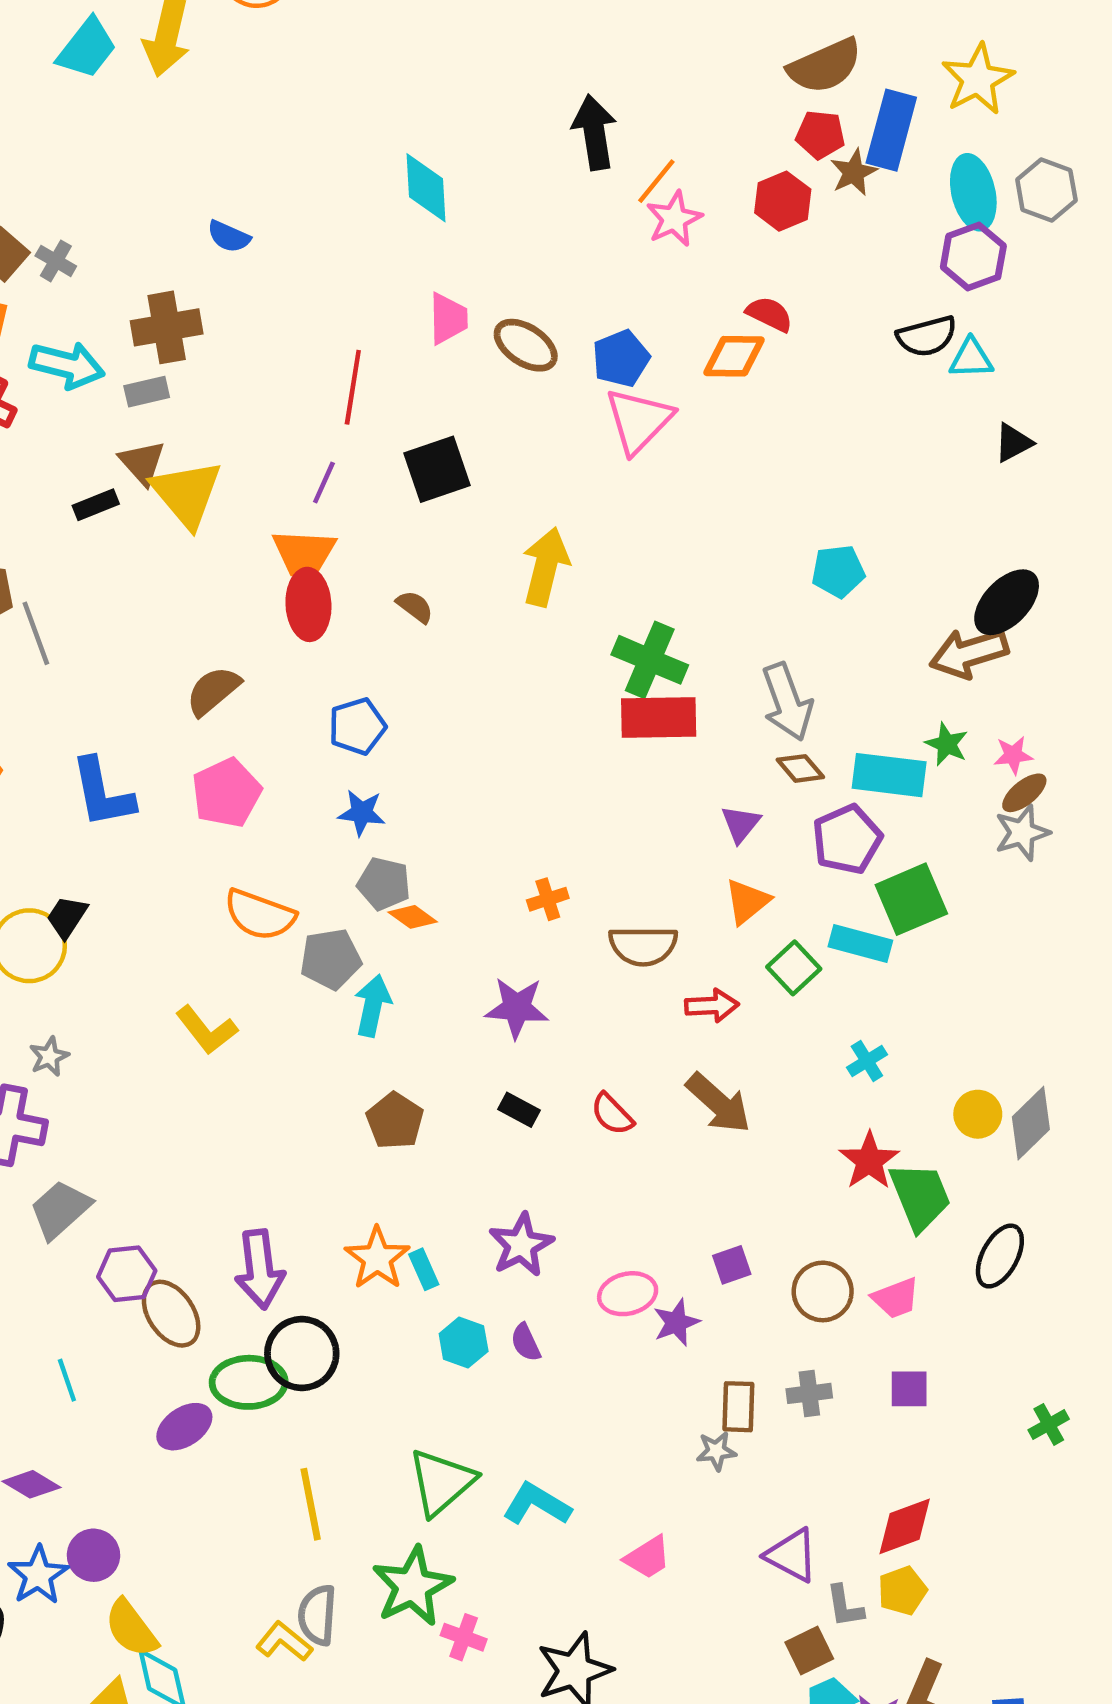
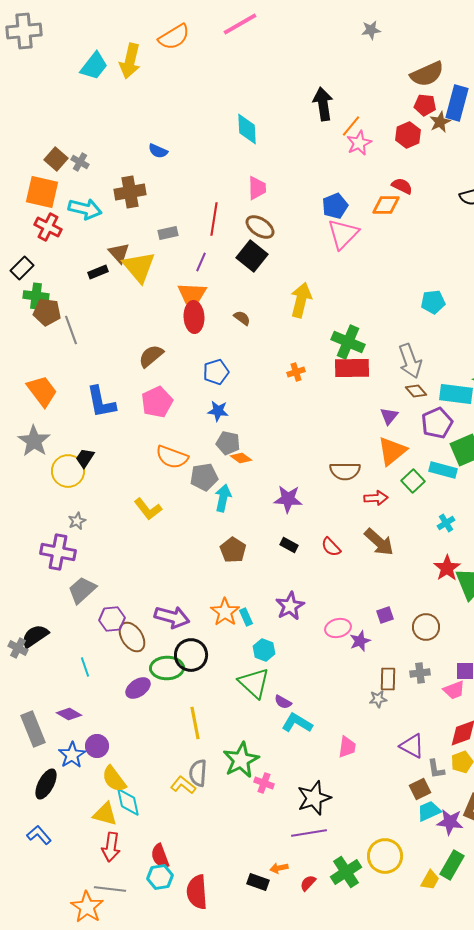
brown ellipse: (526, 345) -> (260, 227), moved
gray rectangle: (147, 392) -> (168, 233), moved
black square: (437, 469) -> (252, 256), turned -32
orange cross: (548, 899) -> (296, 372), moved
orange triangle: (747, 901) -> (392, 451), size x1.4
purple arrow: (260, 1269) -> (172, 617), turned -68
pink trapezoid: (896, 1298) -> (454, 690), moved
purple semicircle: (526, 1342) -> (283, 702), moved, turned -36
green triangle: (441, 1482) -> (254, 683), moved, turned -36
pink trapezoid: (648, 1557) -> (347, 747), turned -50

